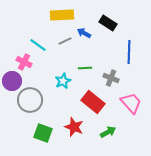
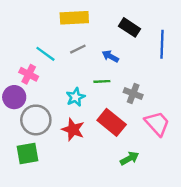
blue arrow: (84, 33) -> (110, 56), moved
blue line: (129, 52) -> (162, 44), moved
red star: (74, 127) -> (73, 130), moved
green square: (43, 133) -> (27, 154), moved, turned -30

